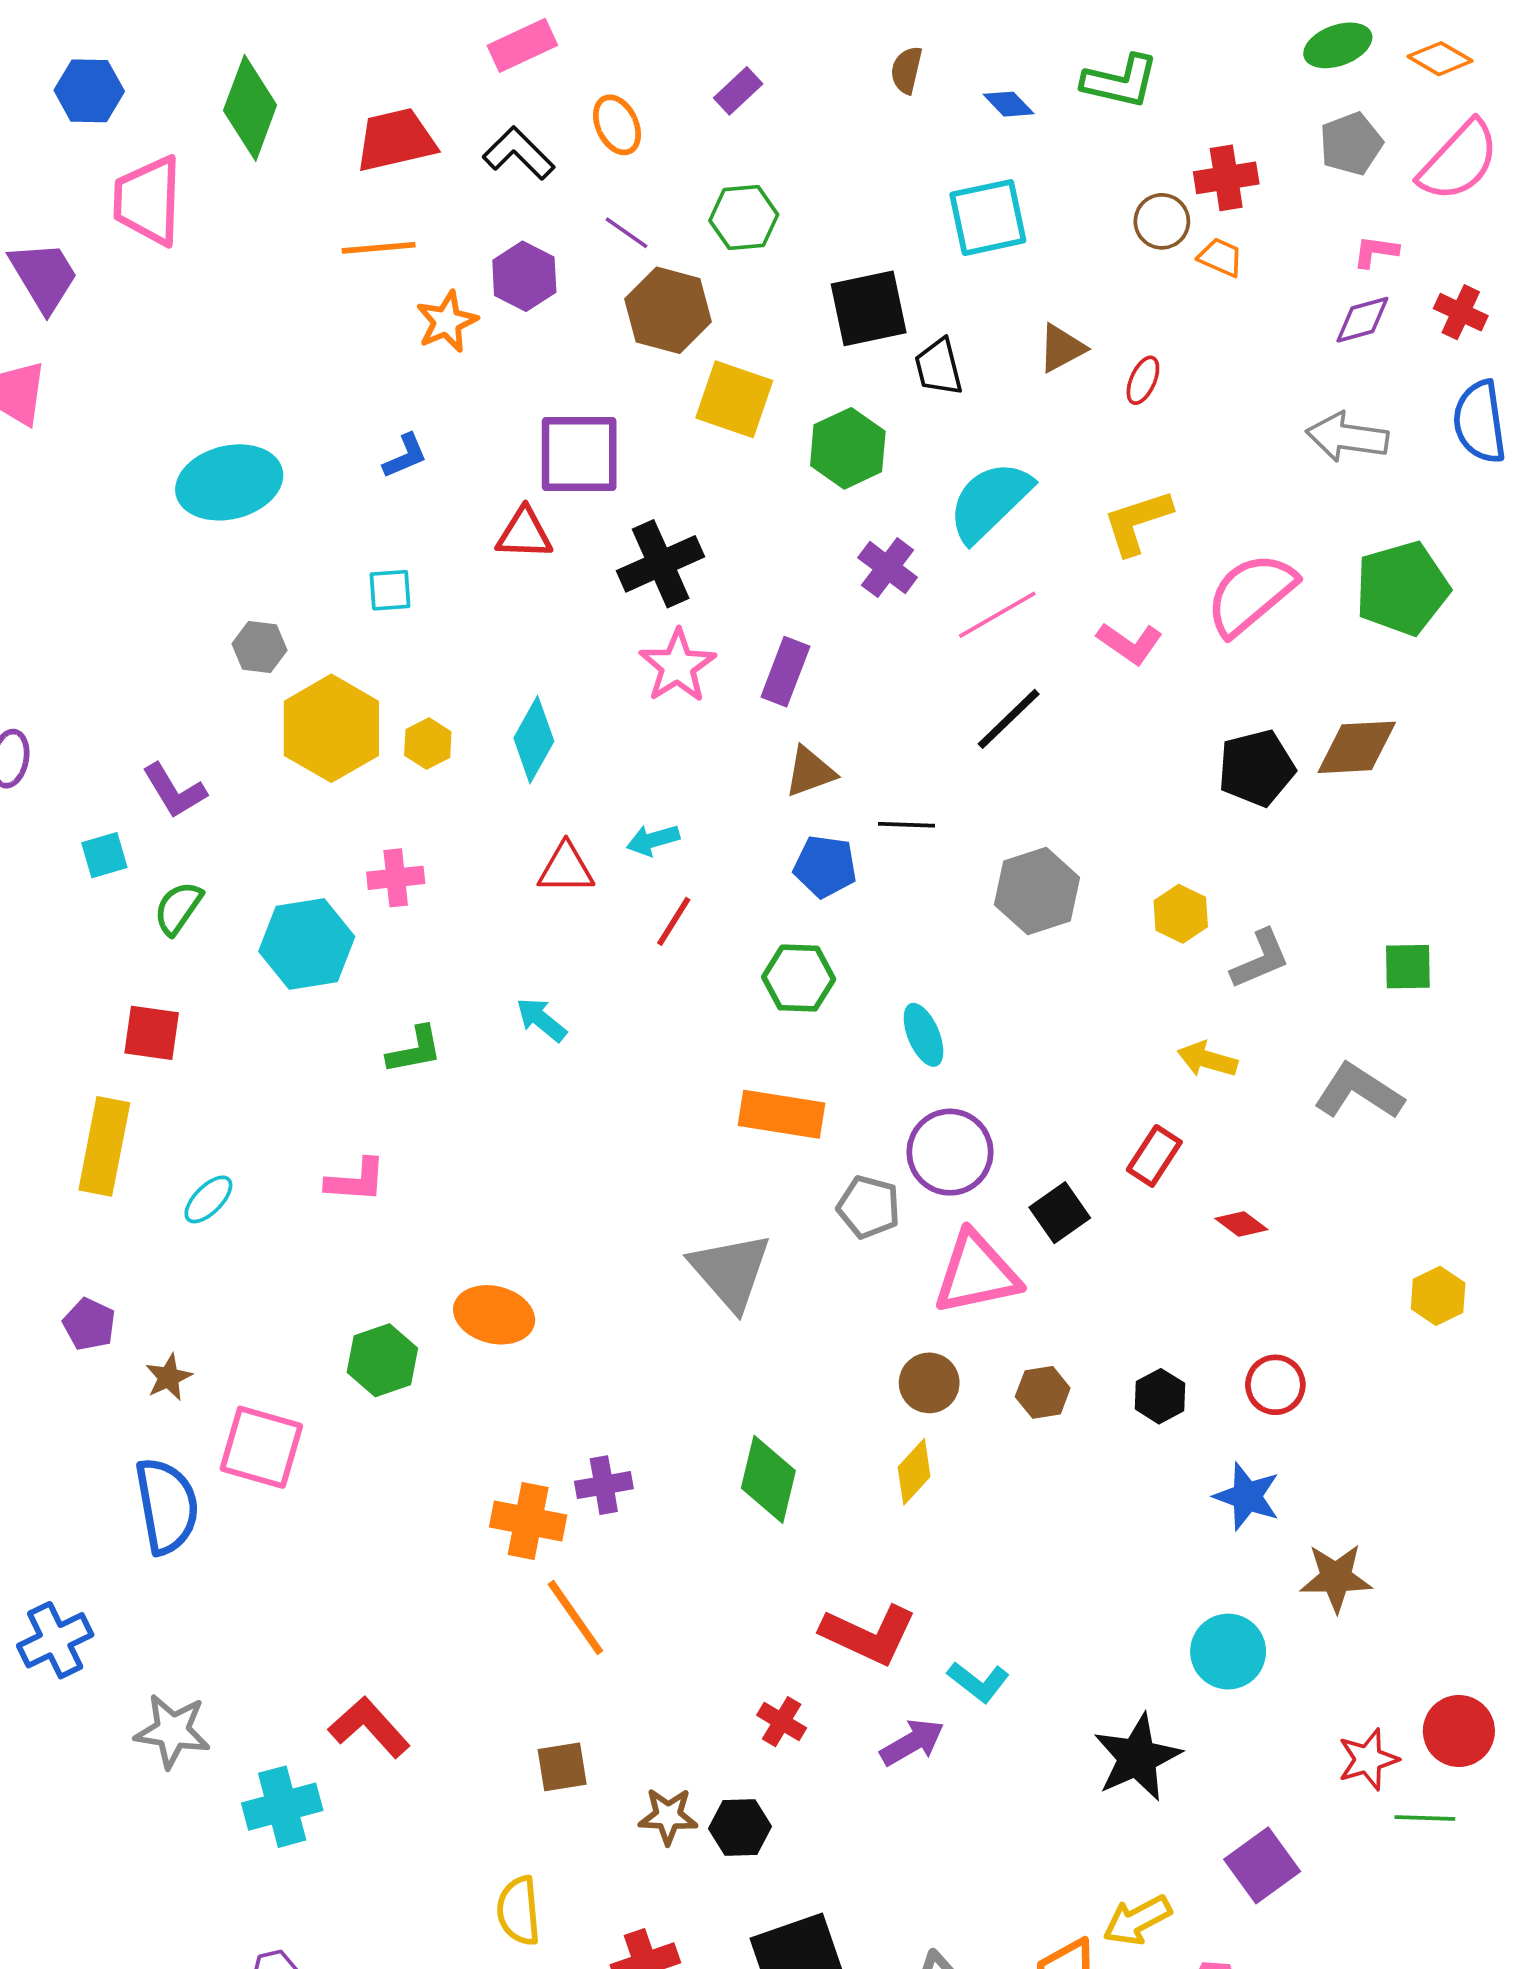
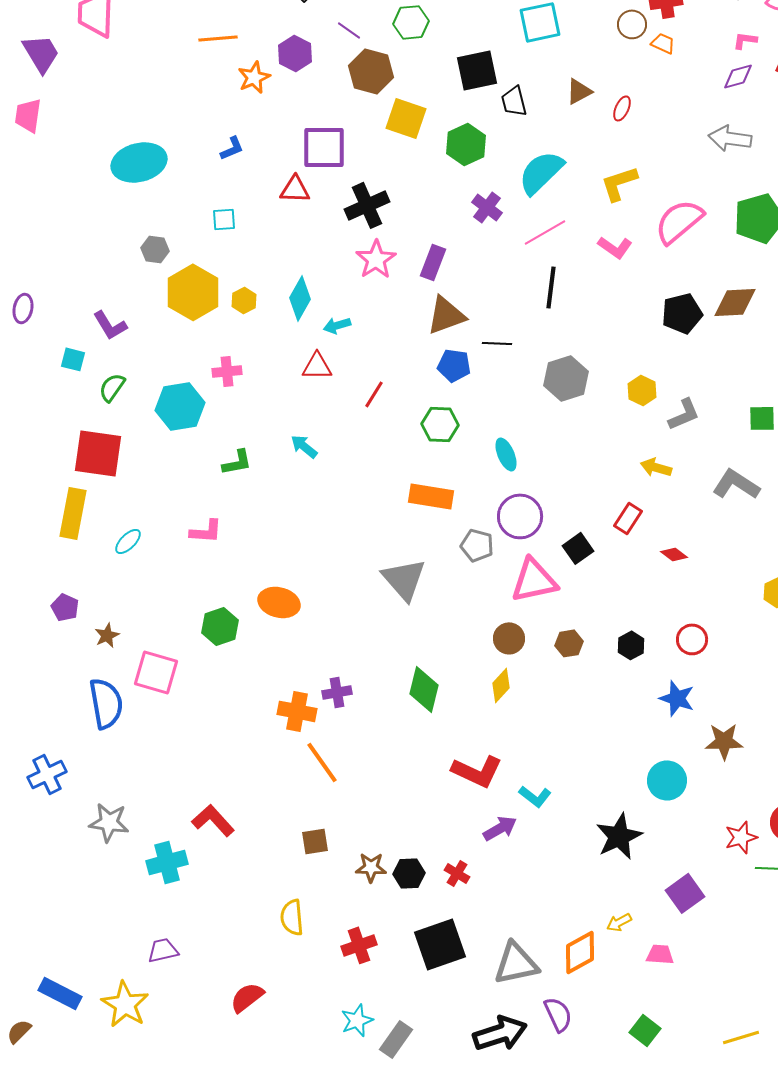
black line: (1009, 719) -> (551, 287), turned -39
brown triangle: (810, 772) -> (446, 315), size x1.4
cyan arrow: (653, 840) -> (337, 325), moved
cyan square: (104, 855) -> (73, 359), turned 30
red square: (152, 1033) -> (98, 453), size x1.6
red cross: (782, 1722) -> (457, 873), moved
yellow arrow: (1137, 1920) -> (619, 922), size x0.7

